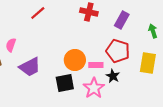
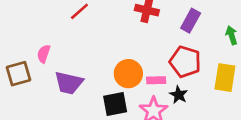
purple trapezoid: (30, 67) -> (69, 83), turned 40

